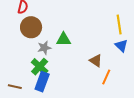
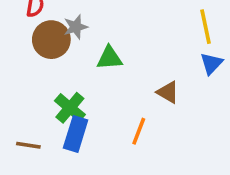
blue triangle: (121, 46) -> (211, 63), turned 32
gray star: (44, 48) -> (76, 27), moved
orange line: (106, 77) -> (139, 131), moved

